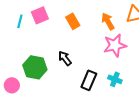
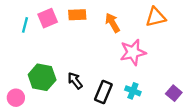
orange rectangle: (73, 21) -> (77, 15), moved, turned -63
orange arrow: (108, 21) -> (112, 23), moved
black arrow: (65, 58) -> (75, 81), moved

